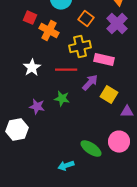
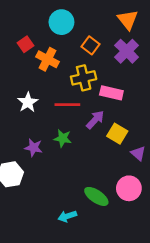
red square: (30, 18) -> (25, 44), turned 32
purple triangle: (127, 112) -> (138, 153), turned 40

